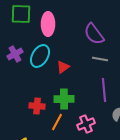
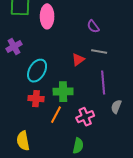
purple semicircle: (94, 34) -> (93, 26), size x0.6
cyan ellipse: (40, 56) -> (37, 71), moved
red triangle: (63, 67) -> (78, 60), moved

